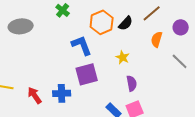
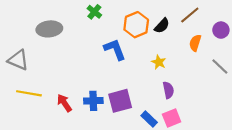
purple square: (87, 74) -> (120, 101), moved

